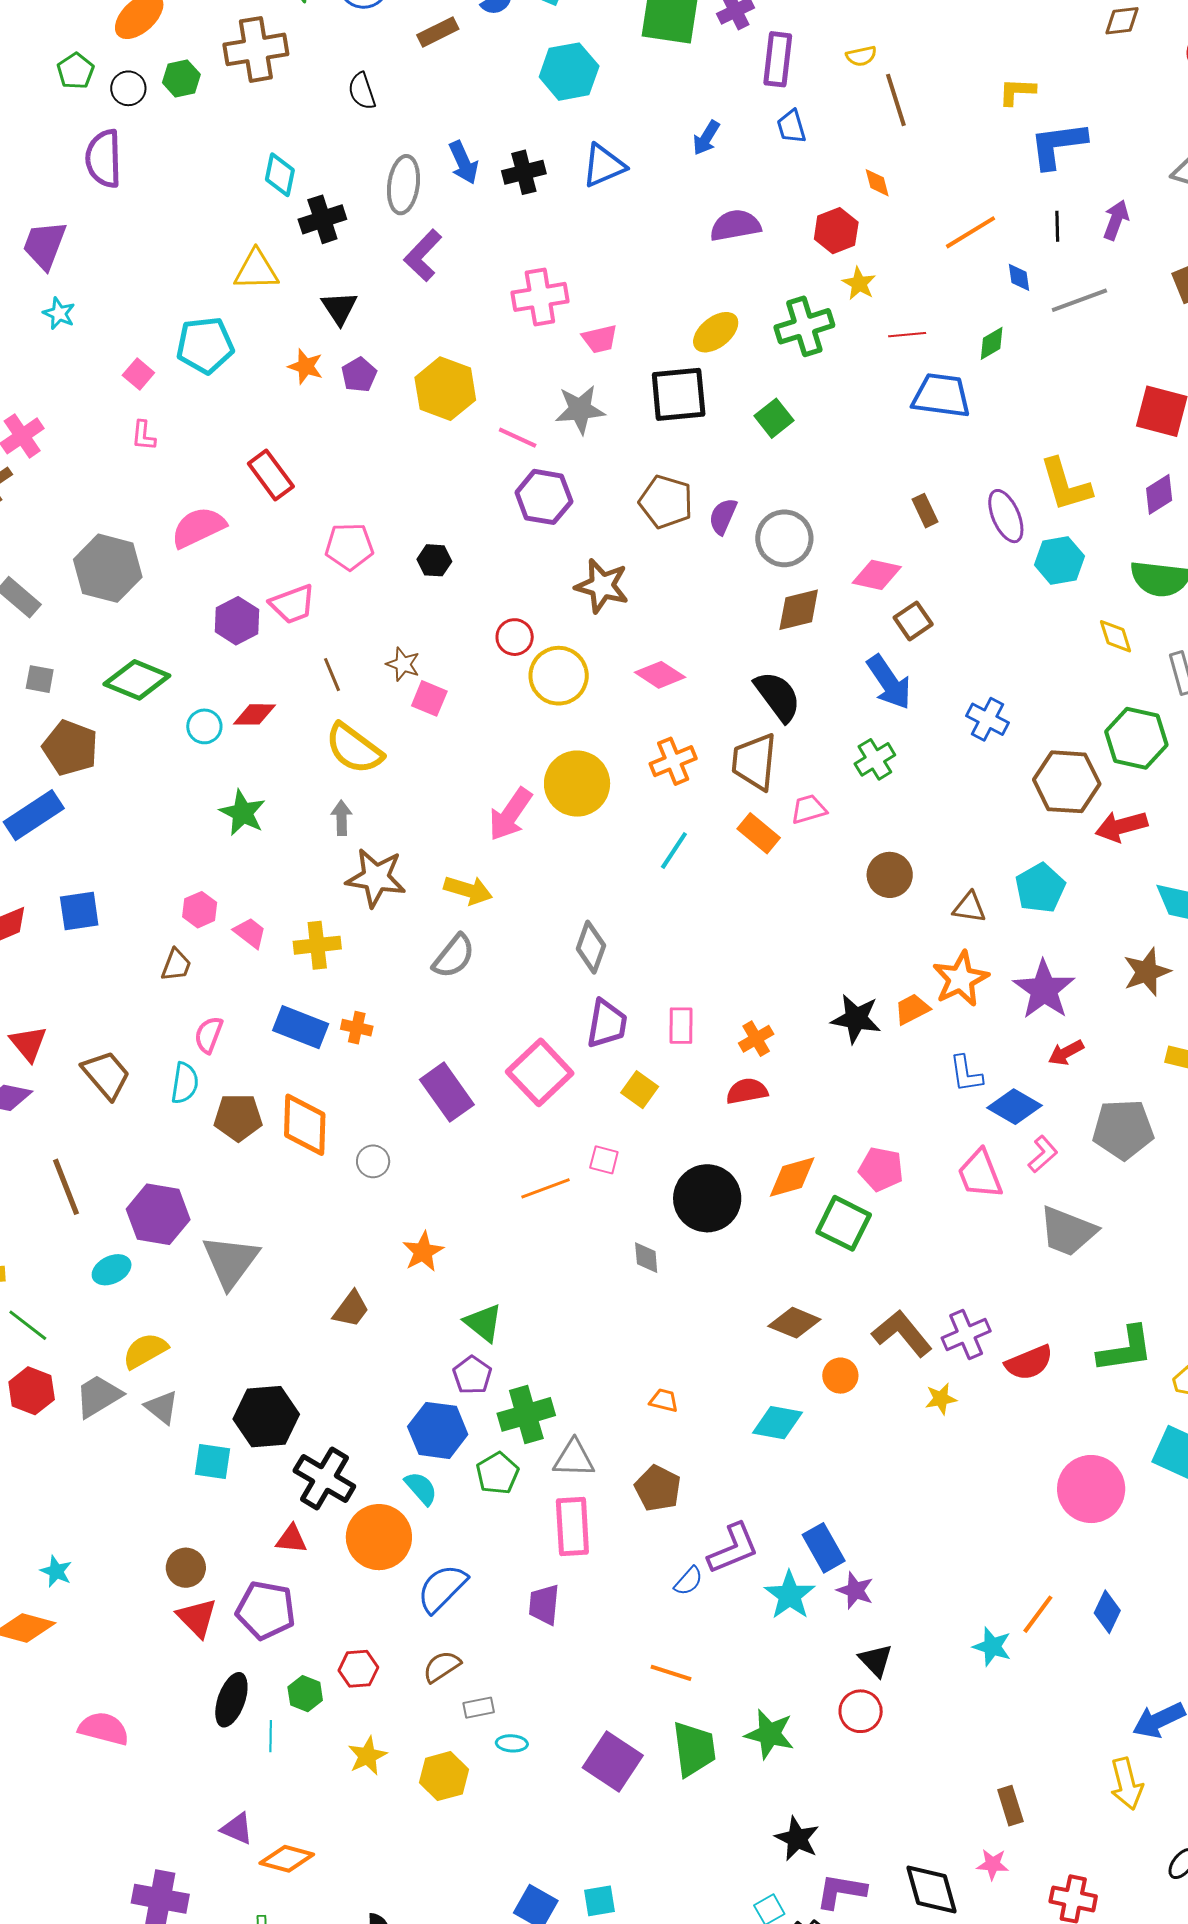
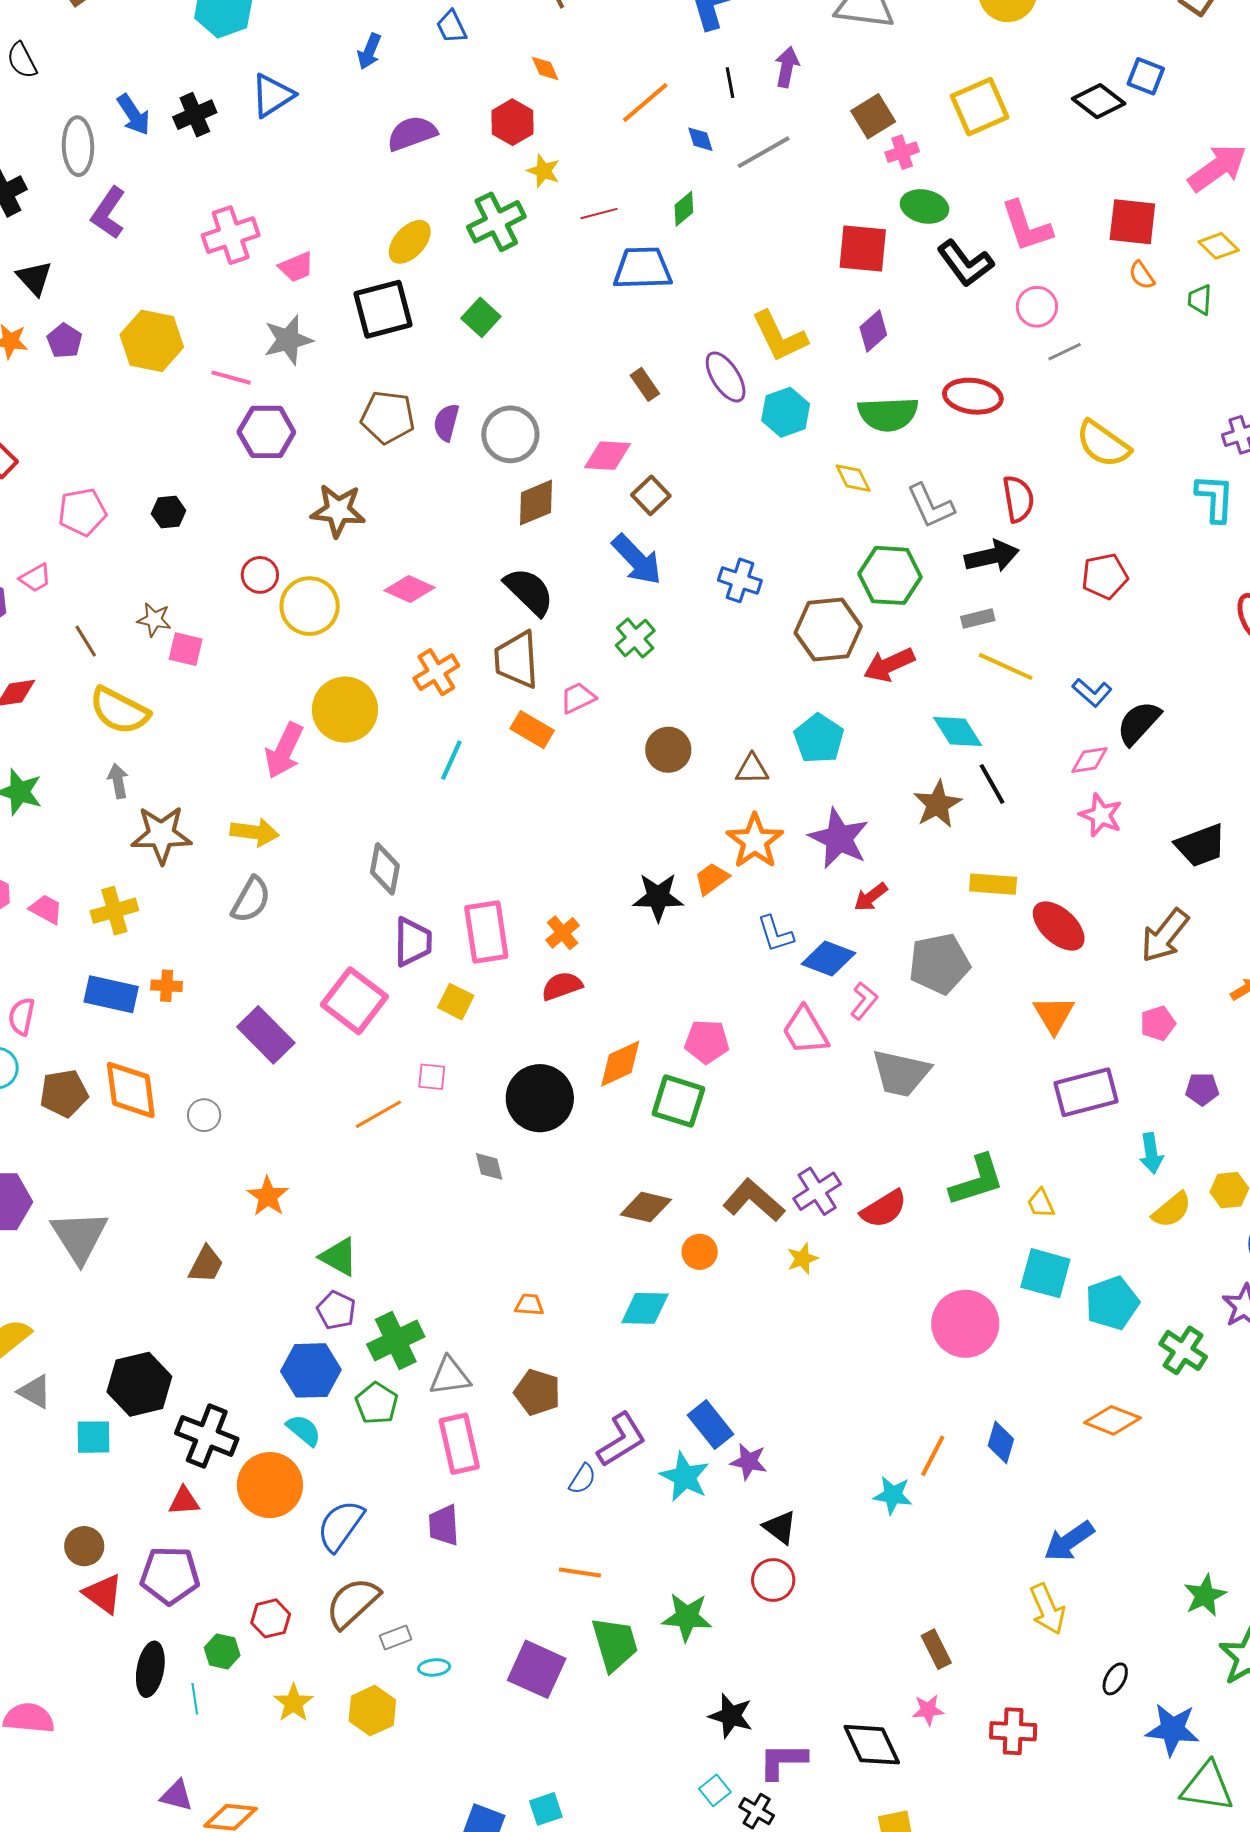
pink trapezoid: (292, 604) -> (35, 578), size x0.7
pink rectangle: (681, 1026) -> (486, 932), size x1.6
brown semicircle: (442, 1667) -> (353, 1603), size x1.5

